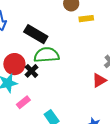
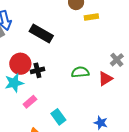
green semicircle: (47, 55) -> (80, 72), moved, size x0.7
black cross: (31, 71) -> (37, 70), turned 32

